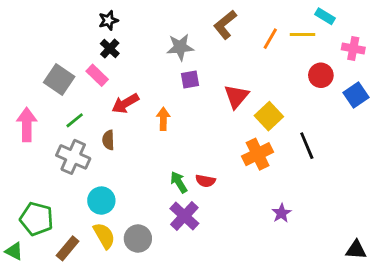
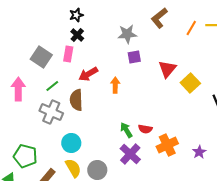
pink rectangle: (97, 75) -> (68, 54), turned 56
brown semicircle: (108, 140) -> (76, 100), size x1.5
orange cross: (258, 154) -> (167, 145), moved

